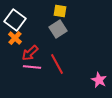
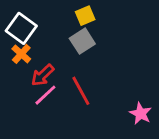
yellow square: (60, 11) -> (85, 16), turned -32
pink line: (32, 67) -> (45, 95), turned -48

